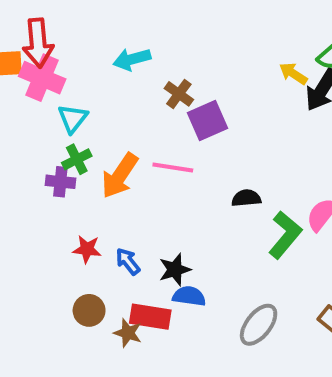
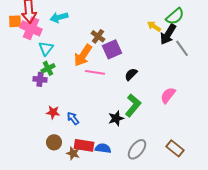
cyan arrow: (132, 59) -> (59, 17), moved
orange arrow: (120, 176) -> (83, 55), moved
black semicircle: (246, 198) -> (131, 74), moved, turned -40
green L-shape: (285, 235) -> (133, 105), moved
black star: (175, 270) -> (116, 118), moved
blue semicircle: (189, 296) -> (103, 148), moved

